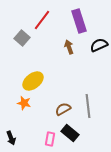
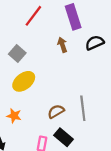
gray square: (22, 38) -> (17, 53), moved
orange star: (24, 103) -> (14, 116), moved

